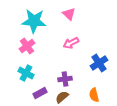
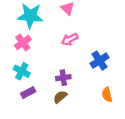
purple rectangle: (40, 93) -> (28, 93), moved
orange semicircle: (94, 95) -> (107, 95), moved

